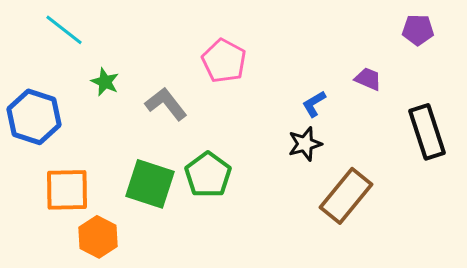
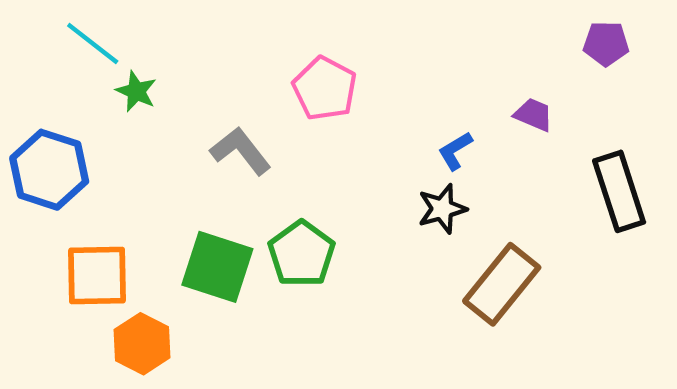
green star: (105, 82) -> (136, 91), moved

